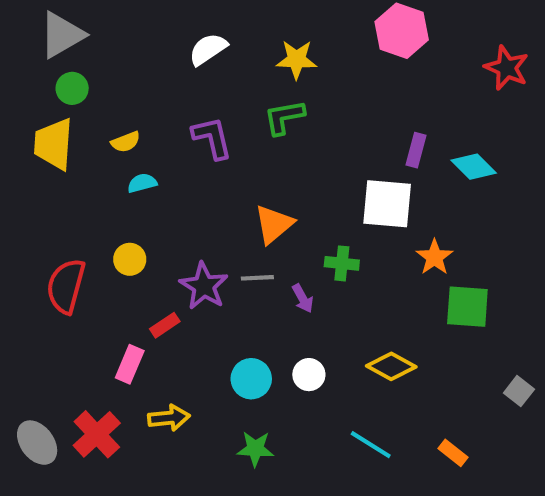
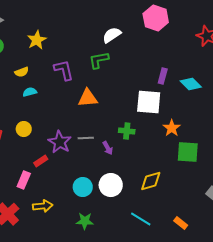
white semicircle: (208, 49) -> (112, 35), moved
yellow star: (297, 60) -> (37, 40), moved, turned -30
orange triangle: (274, 224) -> (88, 98), moved, turned 35
yellow diamond: (391, 366) -> (151, 181), turned -45
white circle: (309, 375) -> (111, 185), size x1.5

